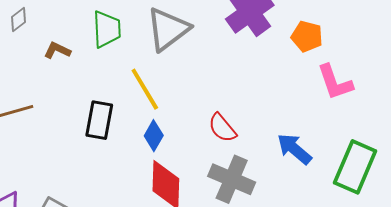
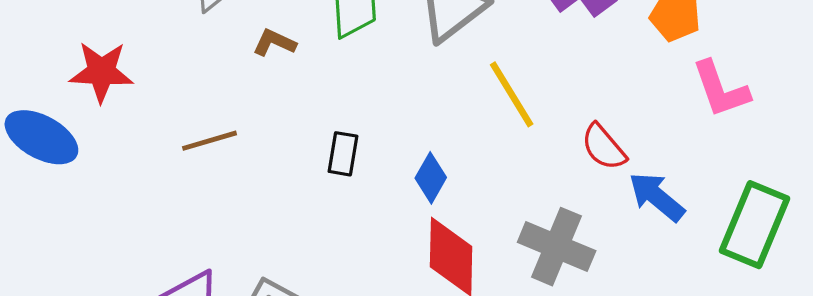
yellow line: (145, 89) -> (512, 94), moved
black rectangle: (99, 120) -> (343, 154), size x0.7
red semicircle: (222, 128) -> (604, 147), moved

